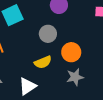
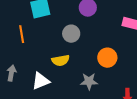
orange circle: (71, 52) -> (107, 58), moved

